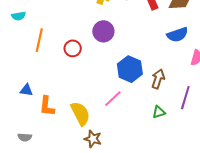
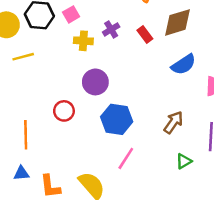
orange line: (39, 40) -> (26, 135), moved
blue hexagon: (130, 69) -> (117, 119), moved
brown arrow: (158, 79) -> (173, 122), turned 30

